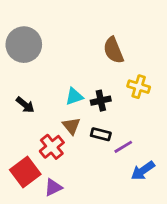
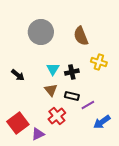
gray circle: (24, 45) -> (41, 32), moved
cyan triangle: (74, 96) -> (53, 69), turned -40
red cross: (52, 147) -> (57, 116), moved

